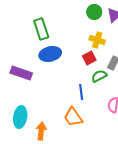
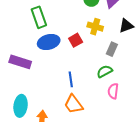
red square: (89, 58) -> (76, 40), moved
green semicircle: (99, 76) -> (105, 71), moved
blue line: (81, 92) -> (71, 79), moved

